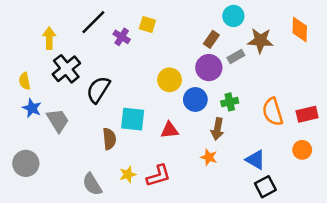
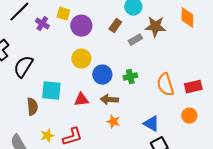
purple circle: (209, 68) -> (81, 26), moved
brown arrow: (217, 129) -> (109, 100), moved, turned 84

